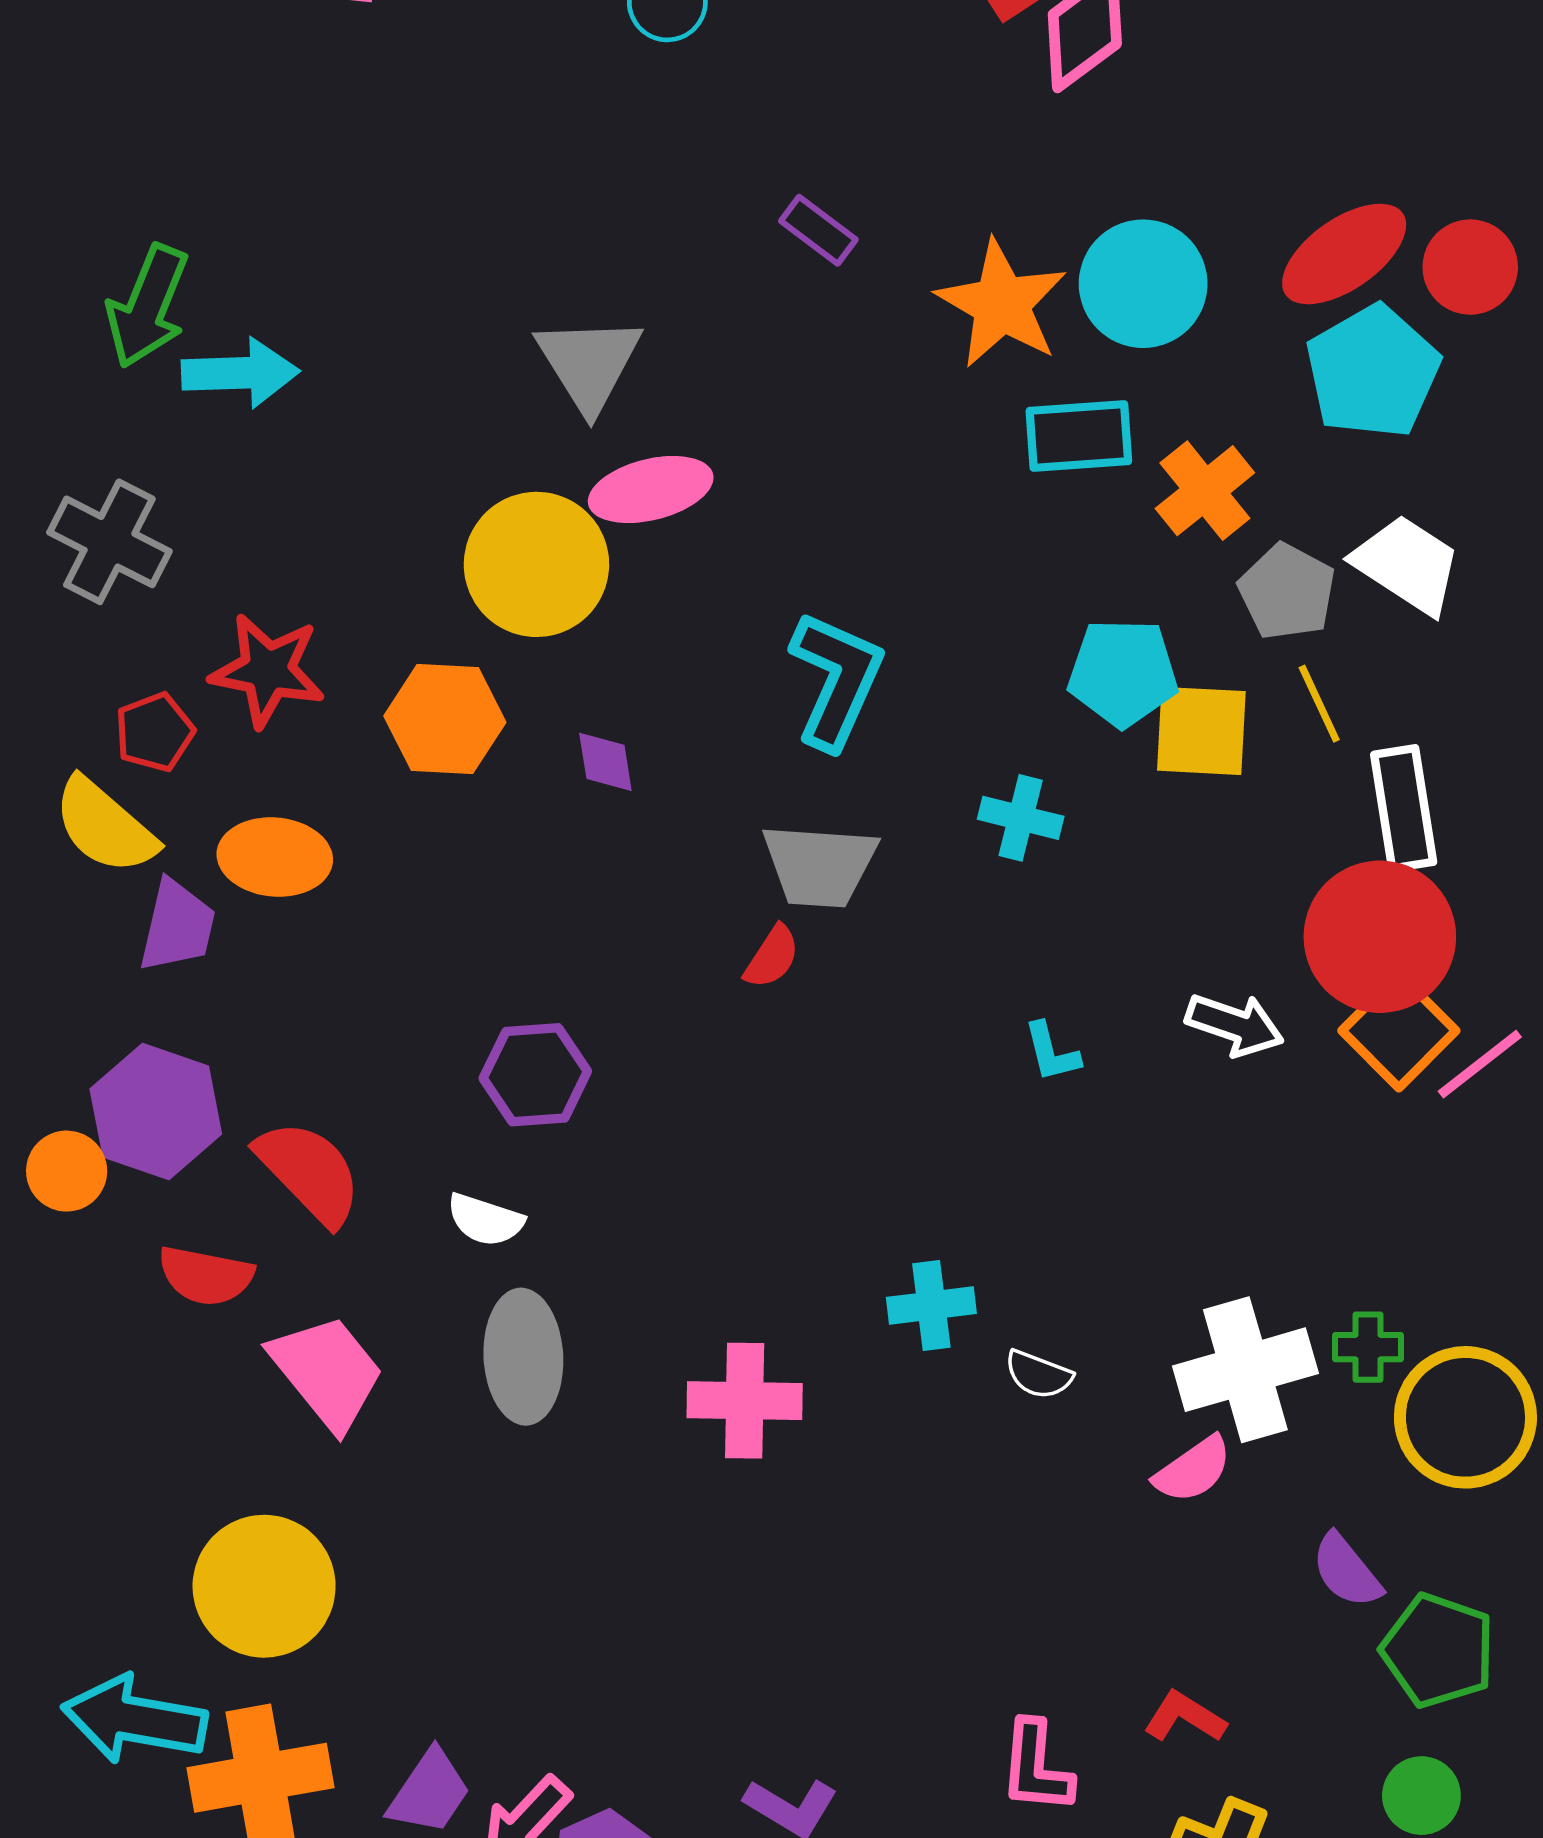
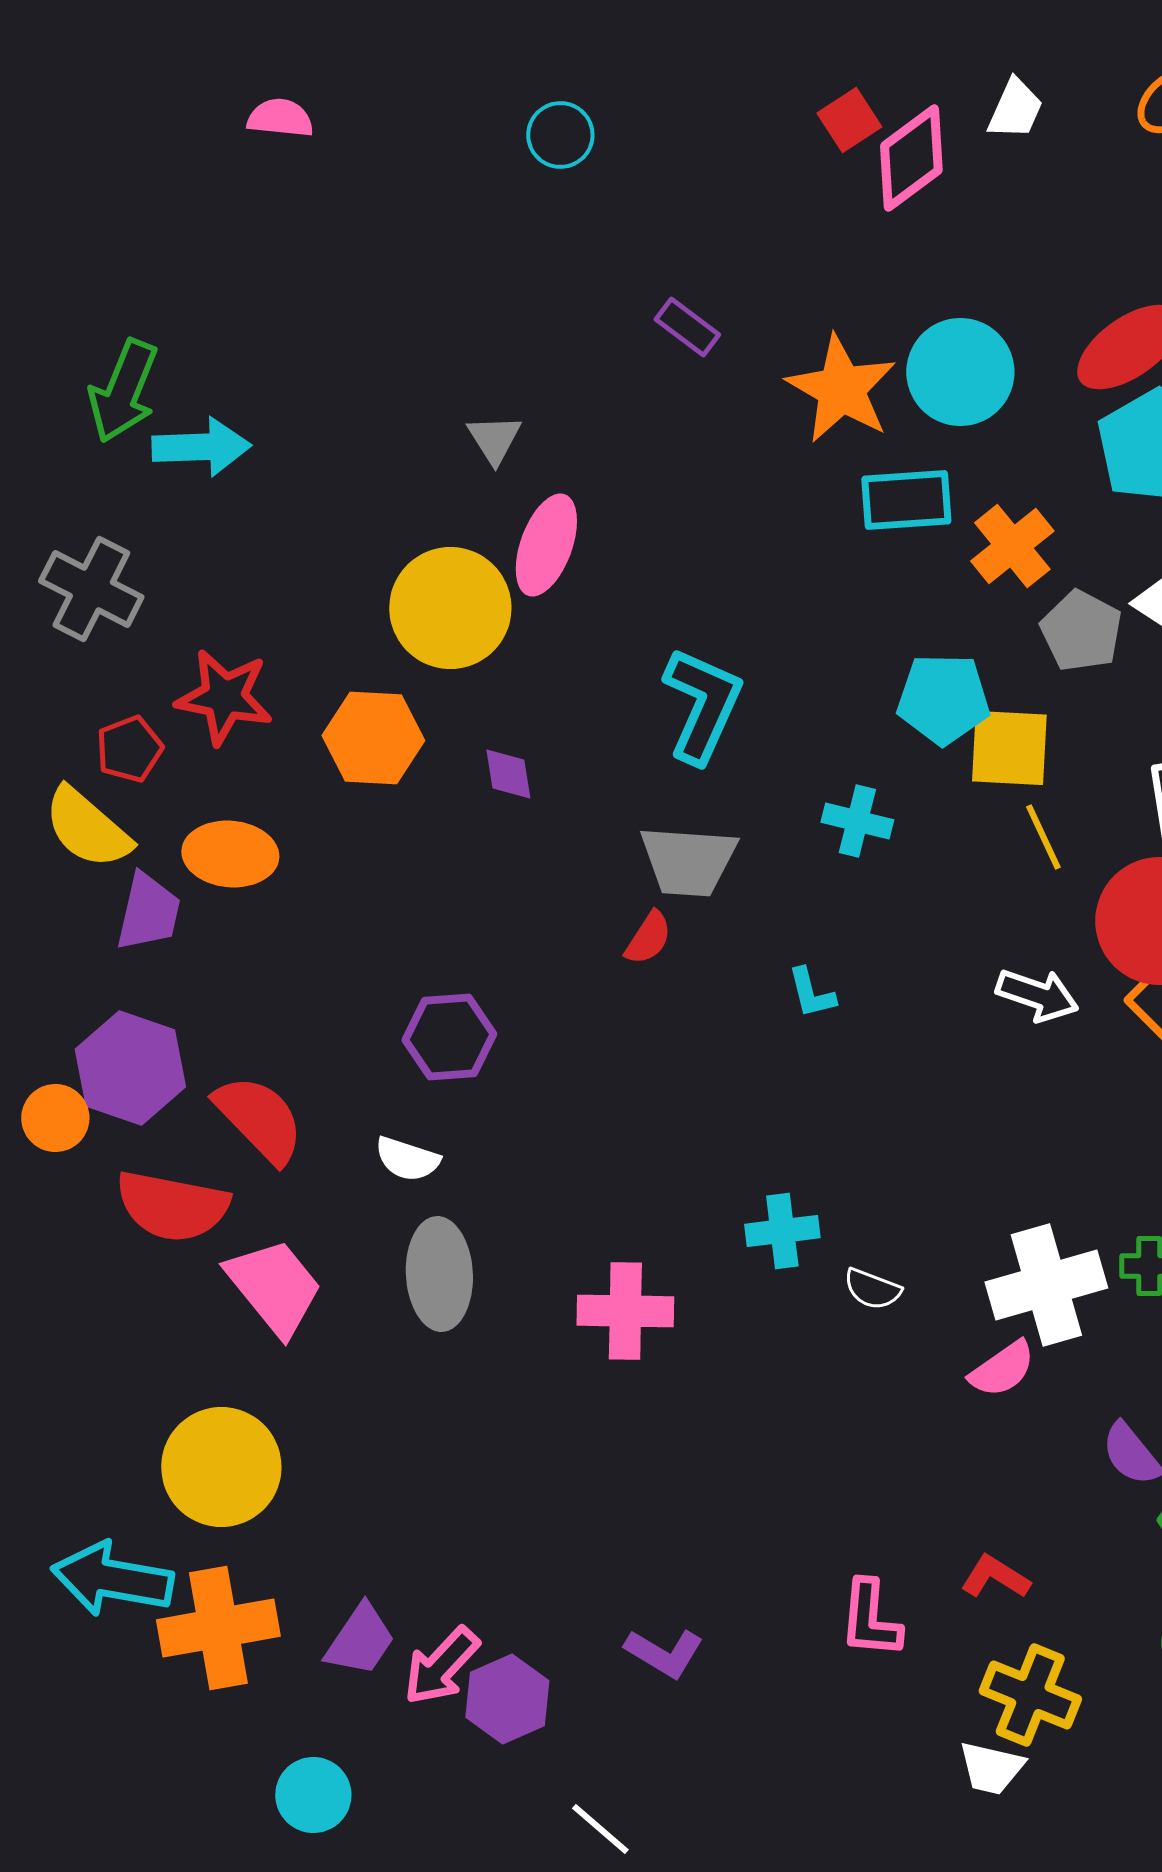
gray triangle: (589, 363) -> (494, 439), size x0.6
pink ellipse: (651, 489) -> (546, 545), turned -56
yellow line: (1319, 704) -> (1043, 837), moved
cyan L-shape: (1052, 1052) -> (811, 993), moved
red semicircle: (206, 1276) -> (172, 1206), size x1.4

